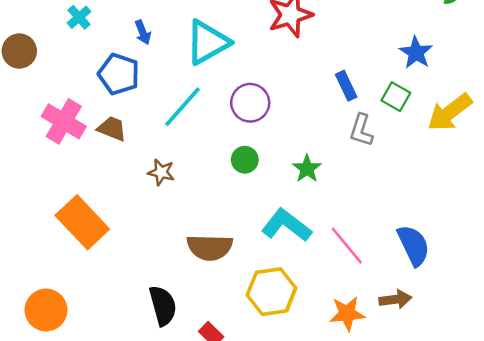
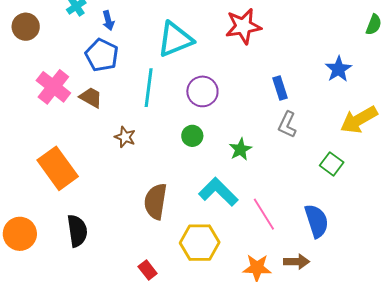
blue arrow: (143, 32) -> (108, 21), moved
green square: (396, 97) -> (332, 164), moved
cyan line: (182, 107) -> (149, 88), turned -42
brown semicircle: (210, 247) -> (156, 201), turned 90
black semicircle: (163, 306) -> (77, 231), moved

